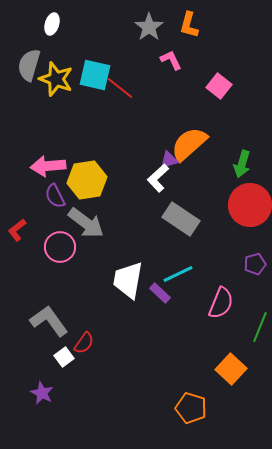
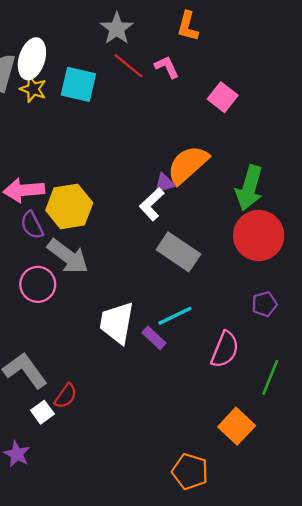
white ellipse: (52, 24) -> (32, 59), moved, size x1.6
gray star: (149, 27) -> (117, 29), moved
yellow star: (56, 79) -> (33, 89), size x0.7
red line: (120, 88) -> (128, 66), moved
green arrow: (242, 164) -> (249, 188), size x1.4

